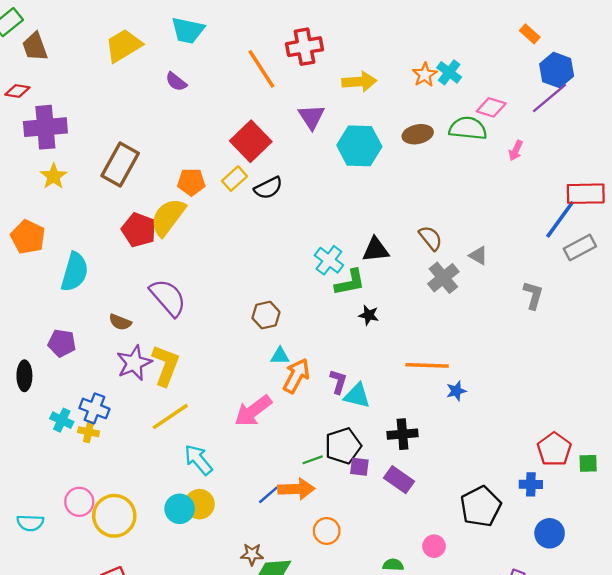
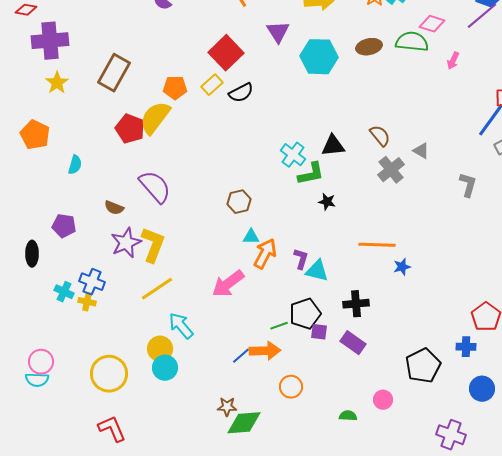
cyan semicircle: (75, 272) -> (75, 165), size x0.6
pink circle: (79, 502) -> (41, 362), moved
yellow circle: (199, 504) -> (160, 349), moved

